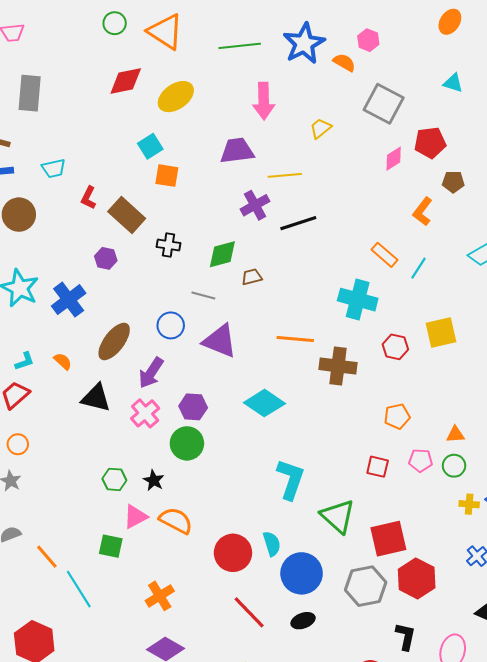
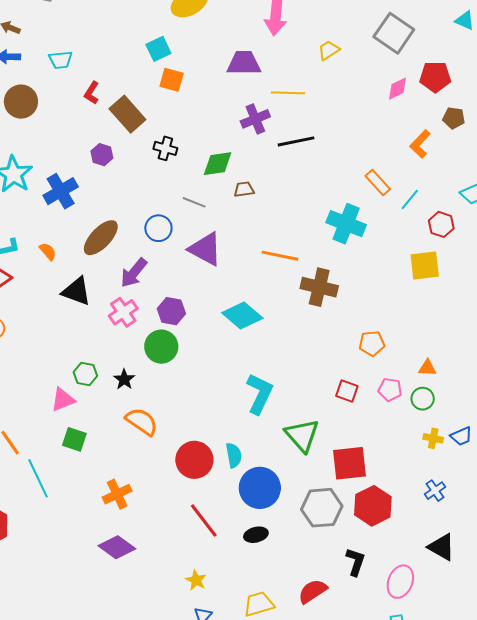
red hexagon: (395, 347) -> (441, 224), moved
pink triangle: (135, 517) -> (63, 400), moved

